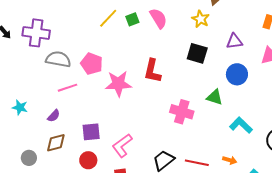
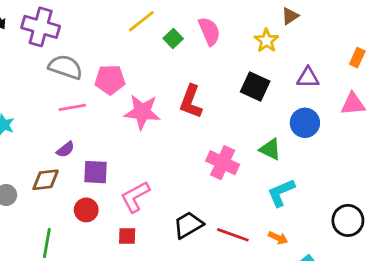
green square: (132, 19) -> (173, 38), moved, turned -32
pink pentagon: (92, 64) -> (110, 80), turned -30
purple semicircle: (54, 116) -> (65, 149), moved
cyan L-shape: (241, 125) -> (281, 193), moved, turned -75

